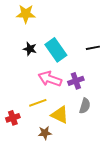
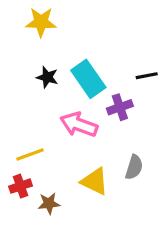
purple cross: (76, 81) -> (120, 107), moved
yellow line: (38, 103) -> (30, 155), moved
brown star: (45, 133) -> (49, 203), moved

